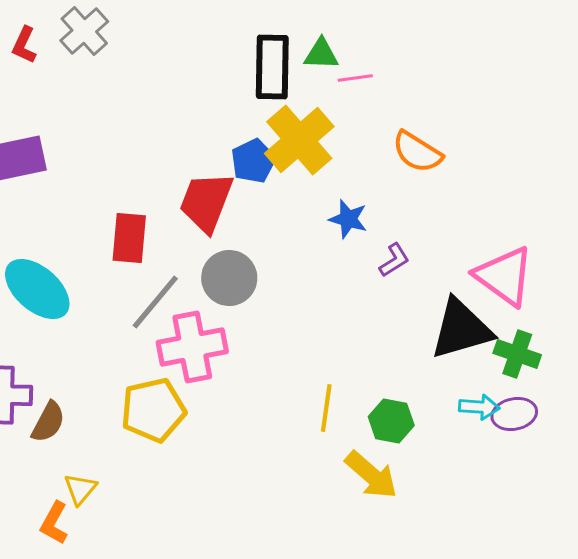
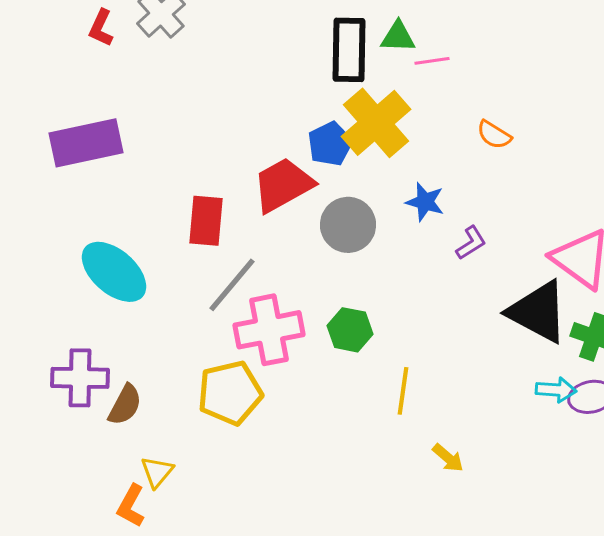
orange semicircle: (417, 152) -> (494, 135), size x0.7
red trapezoid: (206, 202) -> (283, 185), turned 40
gray circle: (229, 278) -> (348, 225), moved
black triangle: (461, 329) -> (538, 312), turned 44
green hexagon: (391, 421) -> (350, 330), moved
yellow arrow: (371, 475) -> (448, 458), size x0.6

